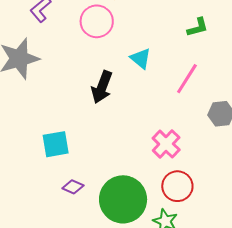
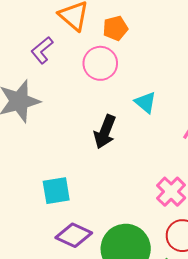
purple diamond: (73, 187) -> (74, 235), size x1.6

